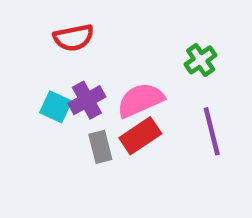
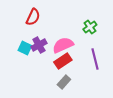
red semicircle: (74, 38) -> (33, 17), turned -54
gray rectangle: (100, 147) -> (64, 82), moved, turned 56

